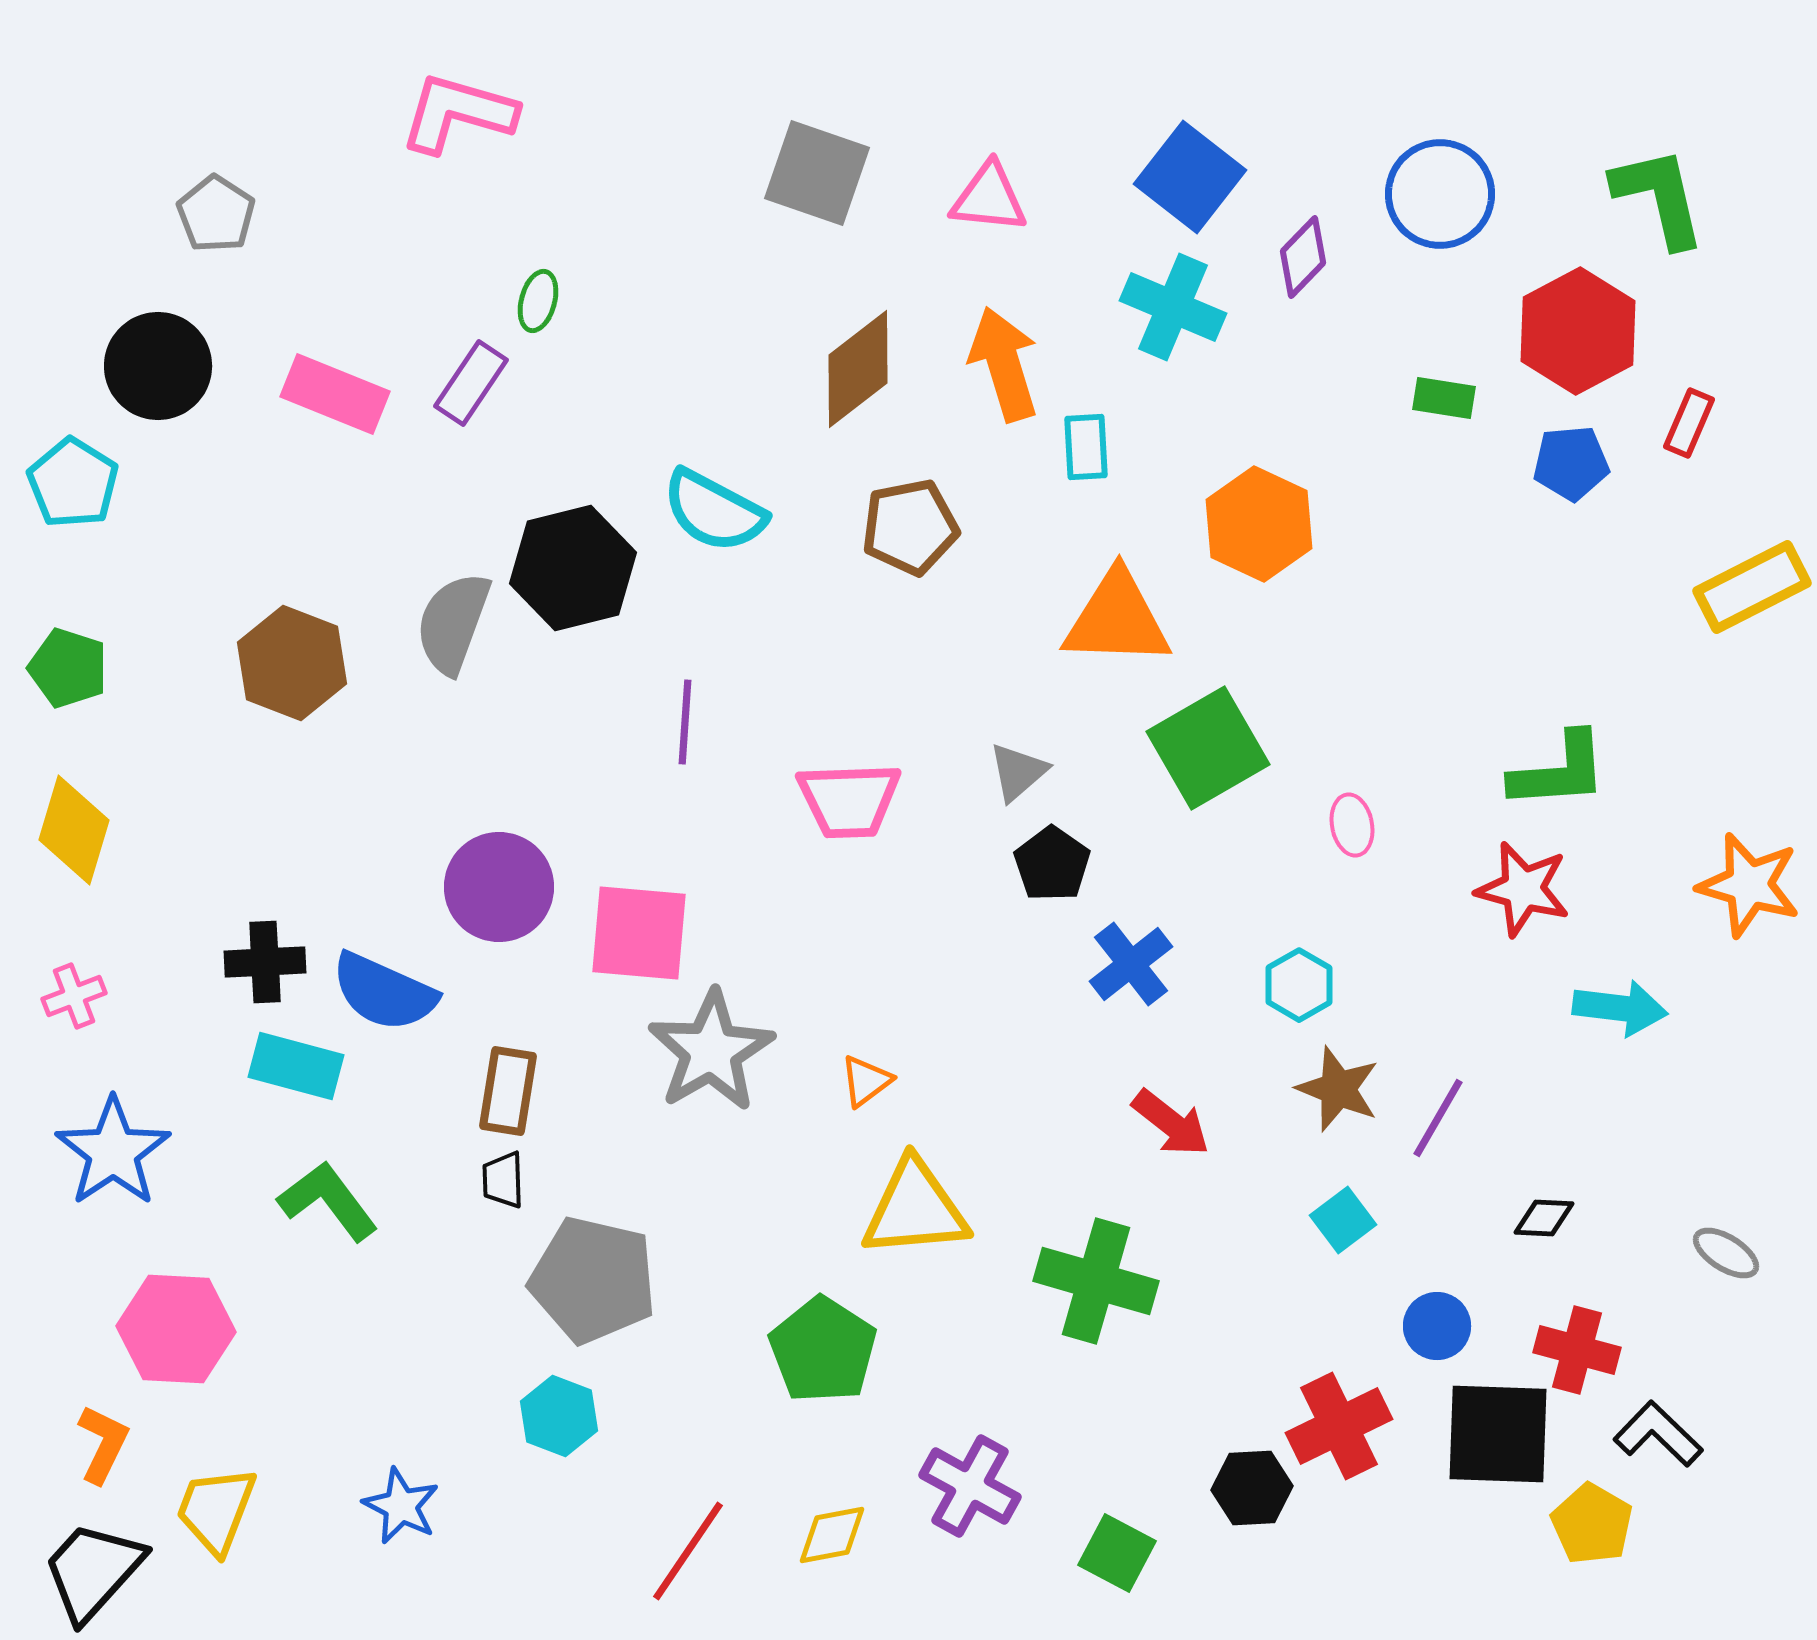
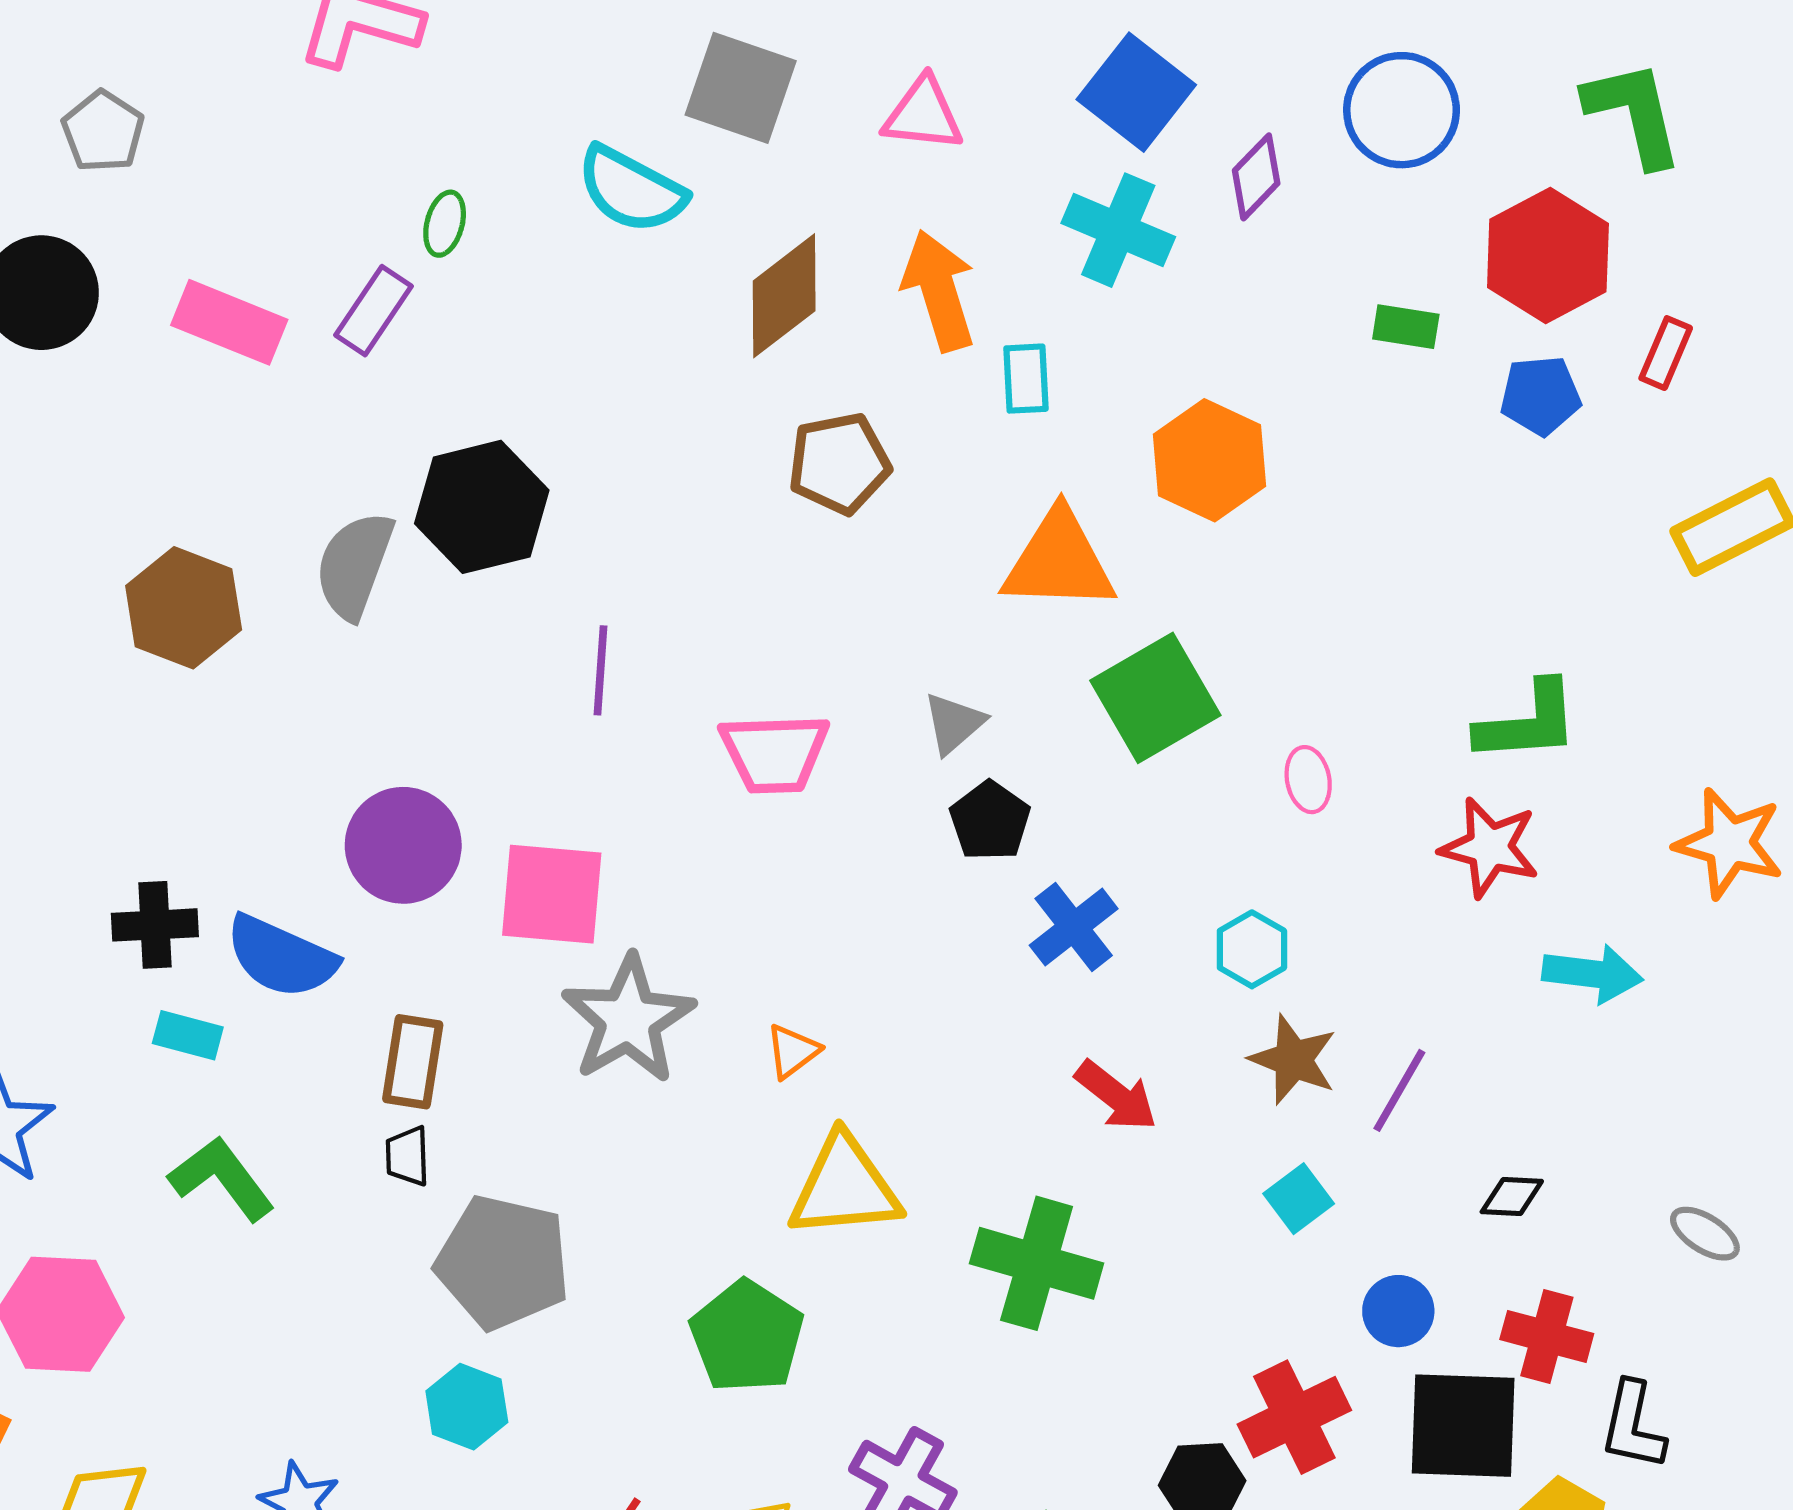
cyan semicircle: (714, 511) -> (631, 190), moved
cyan rectangle: (296, 1066) -> (188, 1035), size x0.7
black L-shape: (1658, 1434) -> (1633, 1426), turned -122

